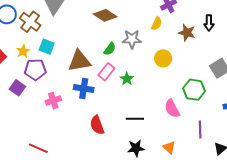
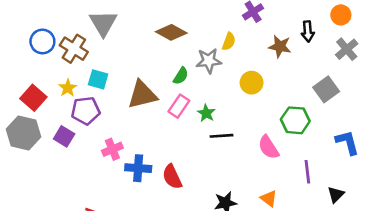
yellow semicircle: (157, 24) -> (229, 41), moved
blue cross: (84, 89) -> (138, 168), moved
black line: (135, 119) -> (222, 136), moved

